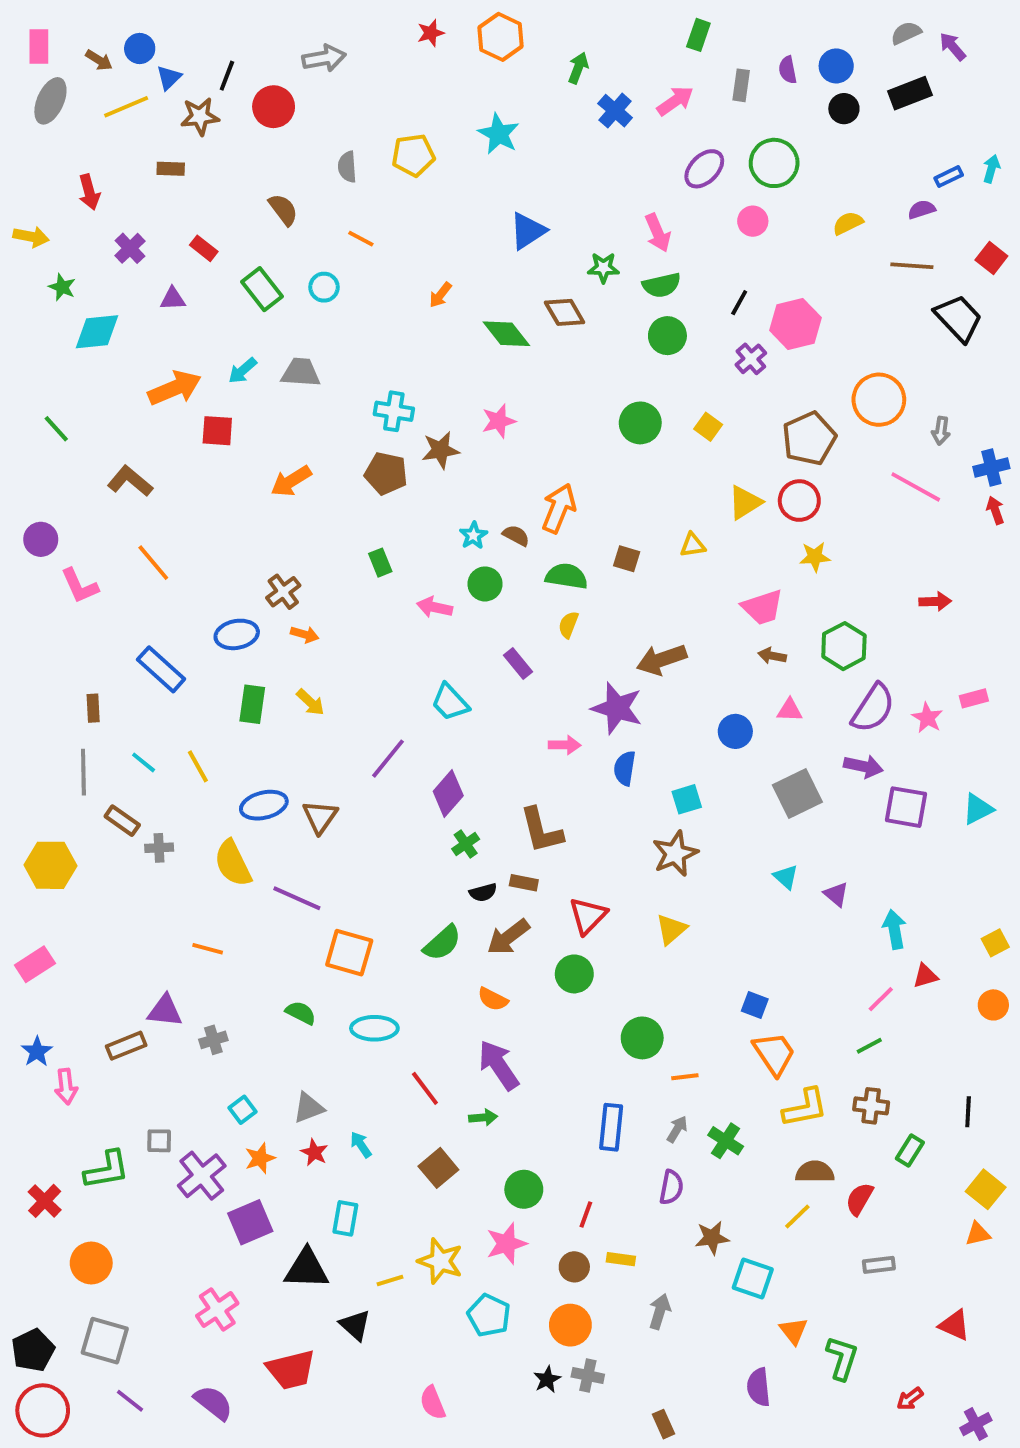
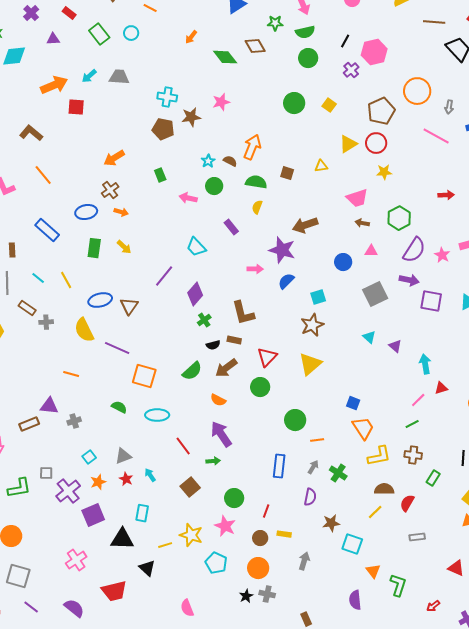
orange arrow: (291, 481) -> (114, 158), moved
blue semicircle: (625, 768) -> (286, 281), turned 36
yellow triangle: (671, 929) -> (310, 364), size x1.4
pink star: (506, 1244) -> (225, 526), turned -30

